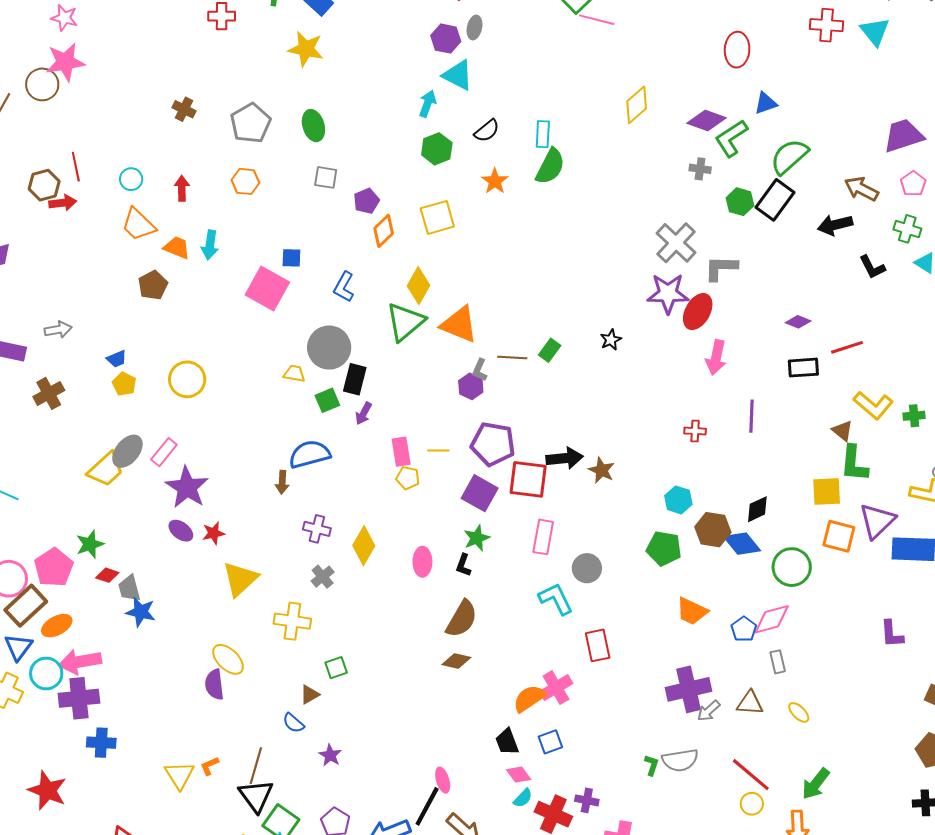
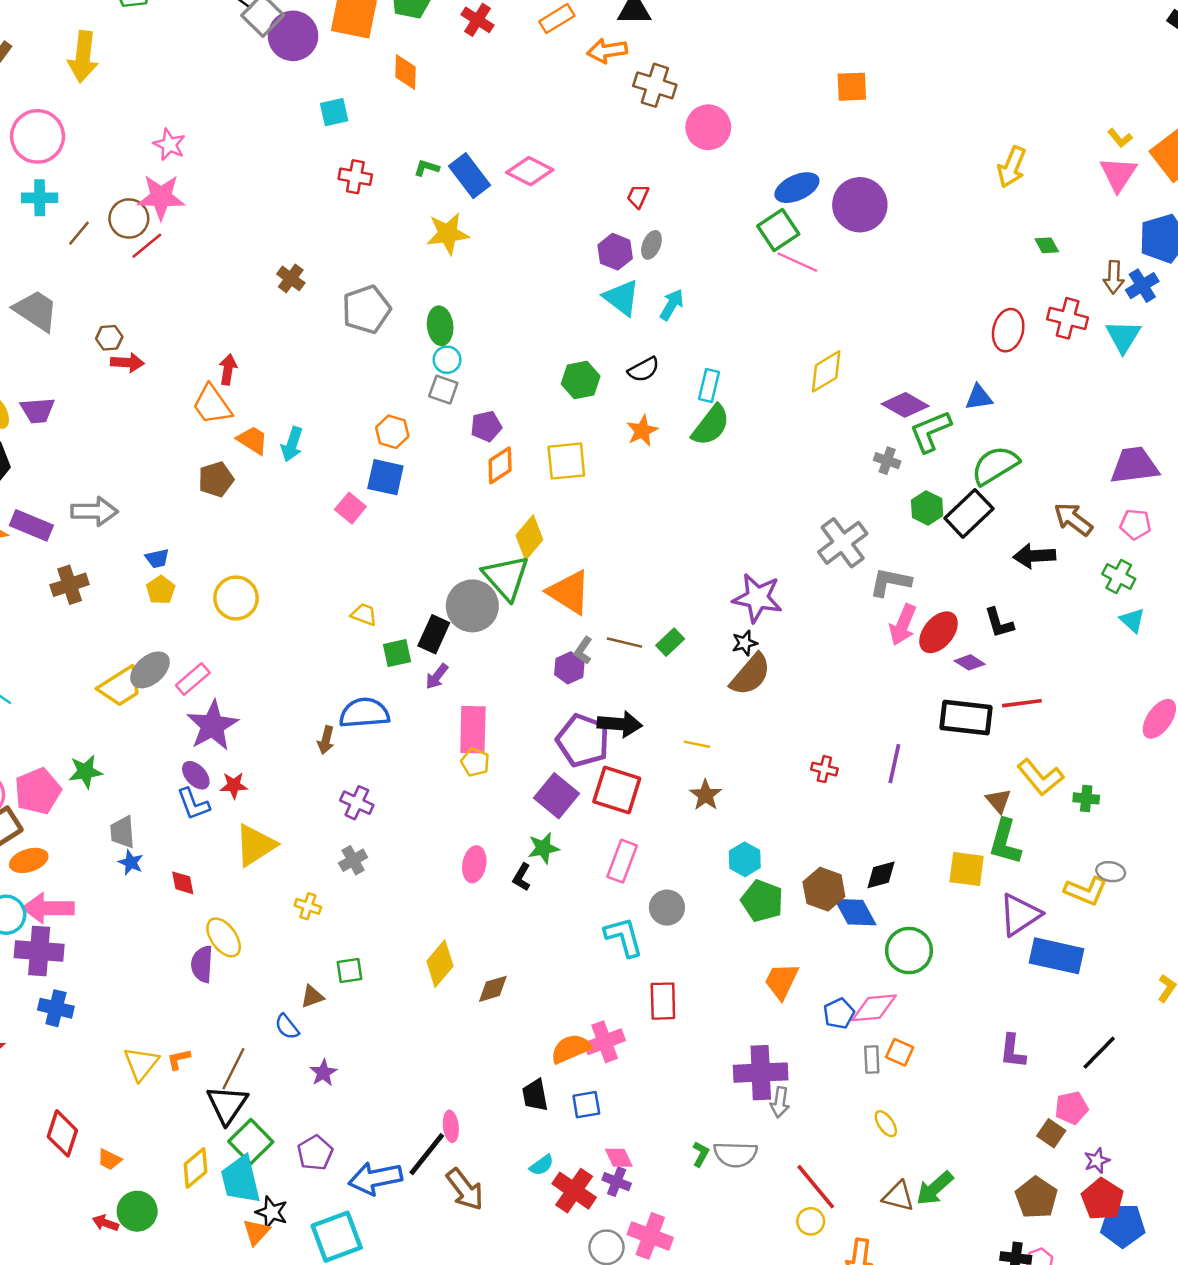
yellow star: (306, 49) -> (448, 234), turned -30
red ellipse: (737, 50) -> (1008, 330), moved
cyan arrow: (428, 104) -> (672, 305), moved
red line: (76, 167) -> (147, 246), moved, turned 52
cyan circle: (131, 179) -> (447, 360), moved
orange hexagon: (245, 181) -> (392, 432), moved
pink pentagon: (913, 184) -> (1135, 524), turned 30
brown hexagon: (44, 185) -> (109, 338), size x0.7
red arrow: (182, 188) -> (228, 369), moved
blue square: (291, 258) -> (385, 477), size x1.5
black L-shape: (872, 267) -> (999, 623), moved
blue L-shape: (344, 287) -> (193, 804), moved, turned -60
pink square: (267, 288) -> (350, 508), size x0.6
purple star: (668, 293) -> (757, 598), moved
red ellipse: (698, 312) -> (938, 632), moved
green triangle: (405, 322) -> (506, 577), turned -42
gray arrow: (58, 330) -> (94, 511), size x1.4
gray circle: (329, 348) -> (472, 606), moved
pink arrow: (716, 357) -> (903, 625), moved
black rectangle: (803, 368) -> (966, 718), size x1.4
yellow line: (438, 450) -> (697, 744), moved
pink rectangle: (401, 452) -> (473, 730), size x1.4
black arrow: (565, 458) -> (620, 724), moved
cyan hexagon: (678, 500) -> (745, 859), moved
orange square: (839, 536) -> (900, 1052), moved, size x0.7
yellow diamond: (364, 546) -> (440, 964), moved
red diamond: (107, 575) -> (183, 883), moved, turned 50
orange trapezoid: (692, 611) -> (782, 981), turned 80
blue star: (141, 612) -> (131, 862), size x0.7
brown semicircle: (462, 619) -> (750, 675), moved
yellow cross: (292, 621) -> (308, 906), size x0.6
brown diamond: (456, 661) -> (493, 989), turned -40
brown triangle: (750, 703) -> (898, 1196), moved
gray arrow: (709, 711) -> (780, 1102), turned -50
pink diamond: (519, 775) -> (619, 1158), moved
green arrow: (816, 784) -> (935, 1188), moved

